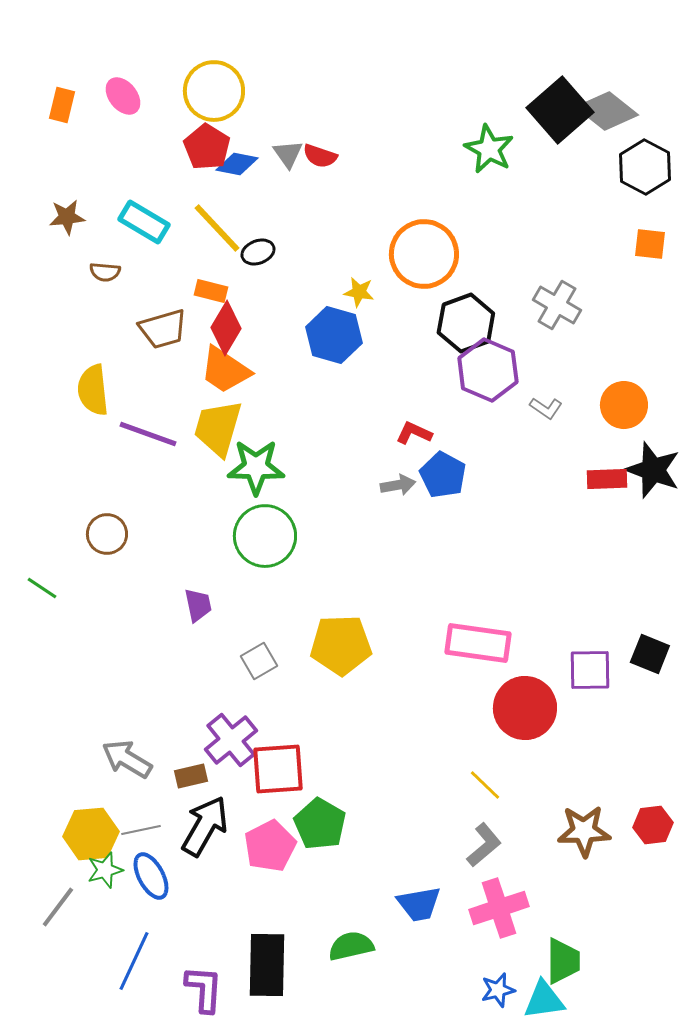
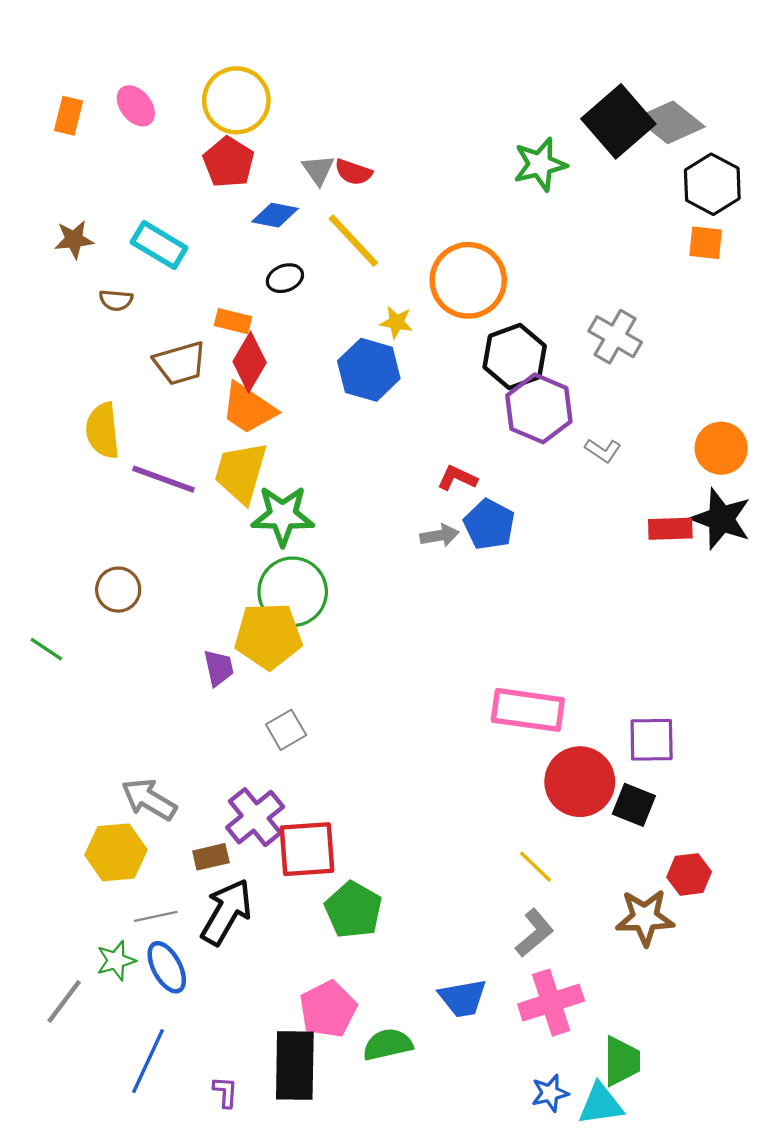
green star: (489, 149) -> (540, 164), turned 30
blue diamond: (237, 164) -> (275, 215), moved
yellow line: (217, 228) -> (353, 241), moved
orange square: (650, 244) -> (706, 243), moved
orange circle: (624, 405) -> (721, 448), moved
yellow pentagon: (341, 645) -> (268, 636), moved
black square: (650, 654) -> (634, 805), moved
gray arrow: (127, 759) -> (149, 799), moved
red hexagon: (653, 825) -> (689, 874), moved
yellow hexagon: (91, 834) -> (116, 852), moved
pink pentagon: (270, 846) -> (328, 1009), moved
purple L-shape: (204, 989) -> (225, 1092), size x0.6

